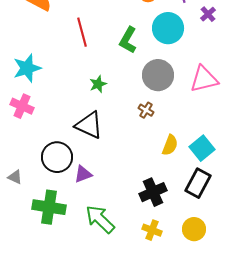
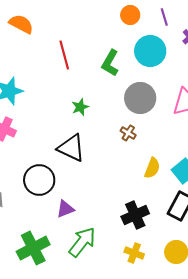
purple triangle: (83, 174) -> (65, 209), moved
green cross: (49, 207) -> (33, 248), moved, turned -36
green arrow: (100, 219) -> (82, 242), turned 84

